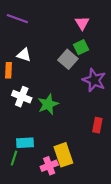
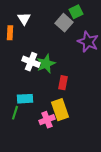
white triangle: (24, 55) -> (24, 19), turned 40
white cross: (22, 97) -> (31, 62), moved
red rectangle: (97, 125) -> (63, 83), moved

